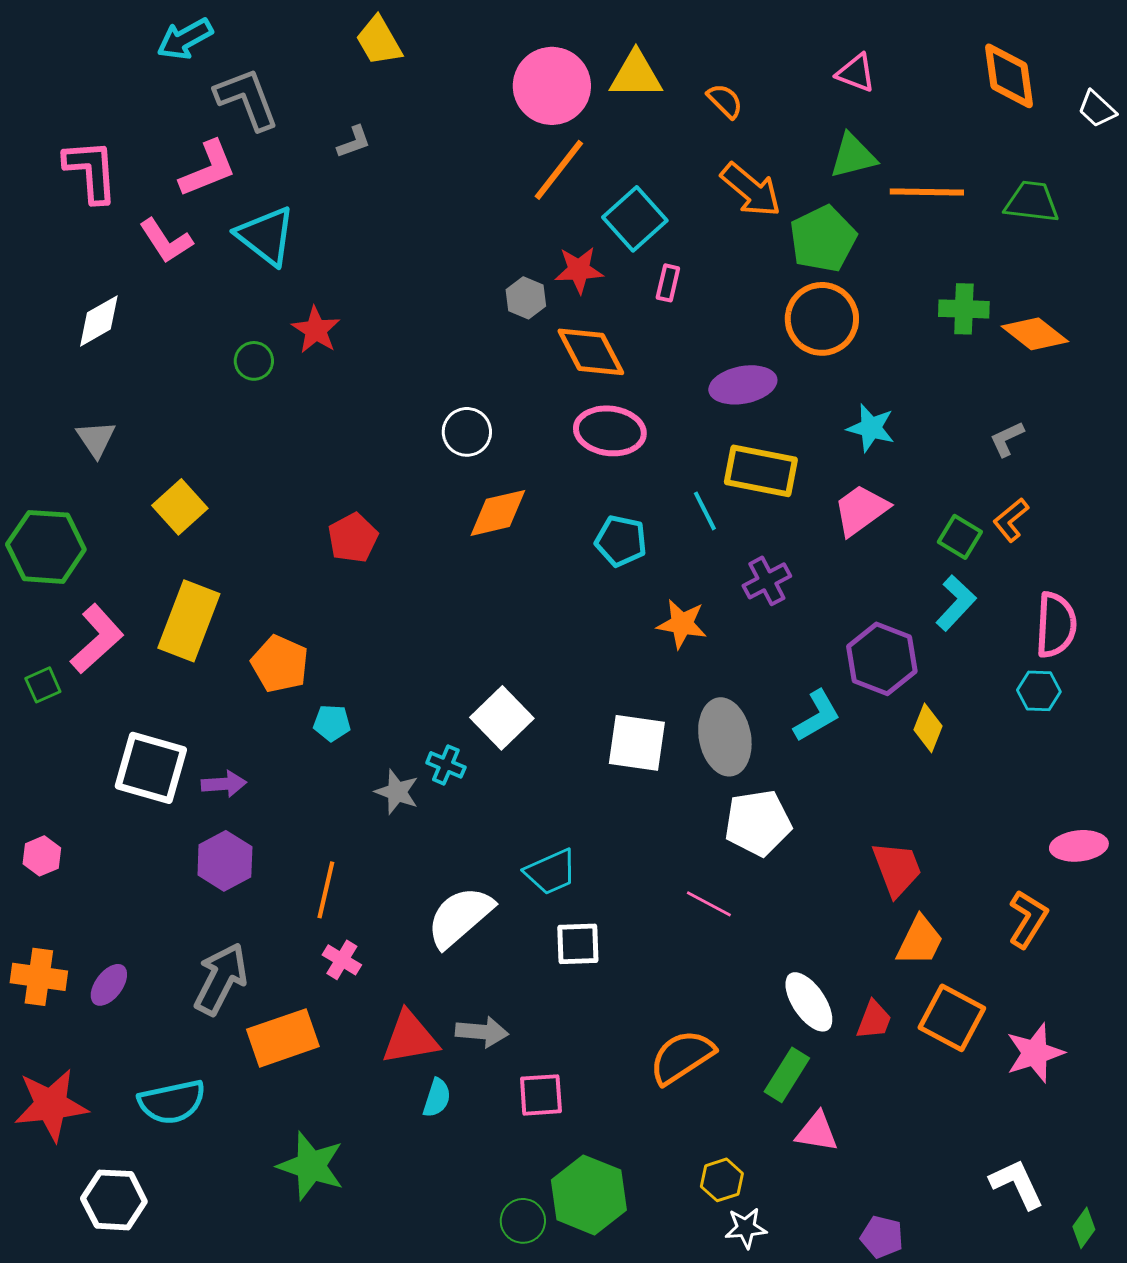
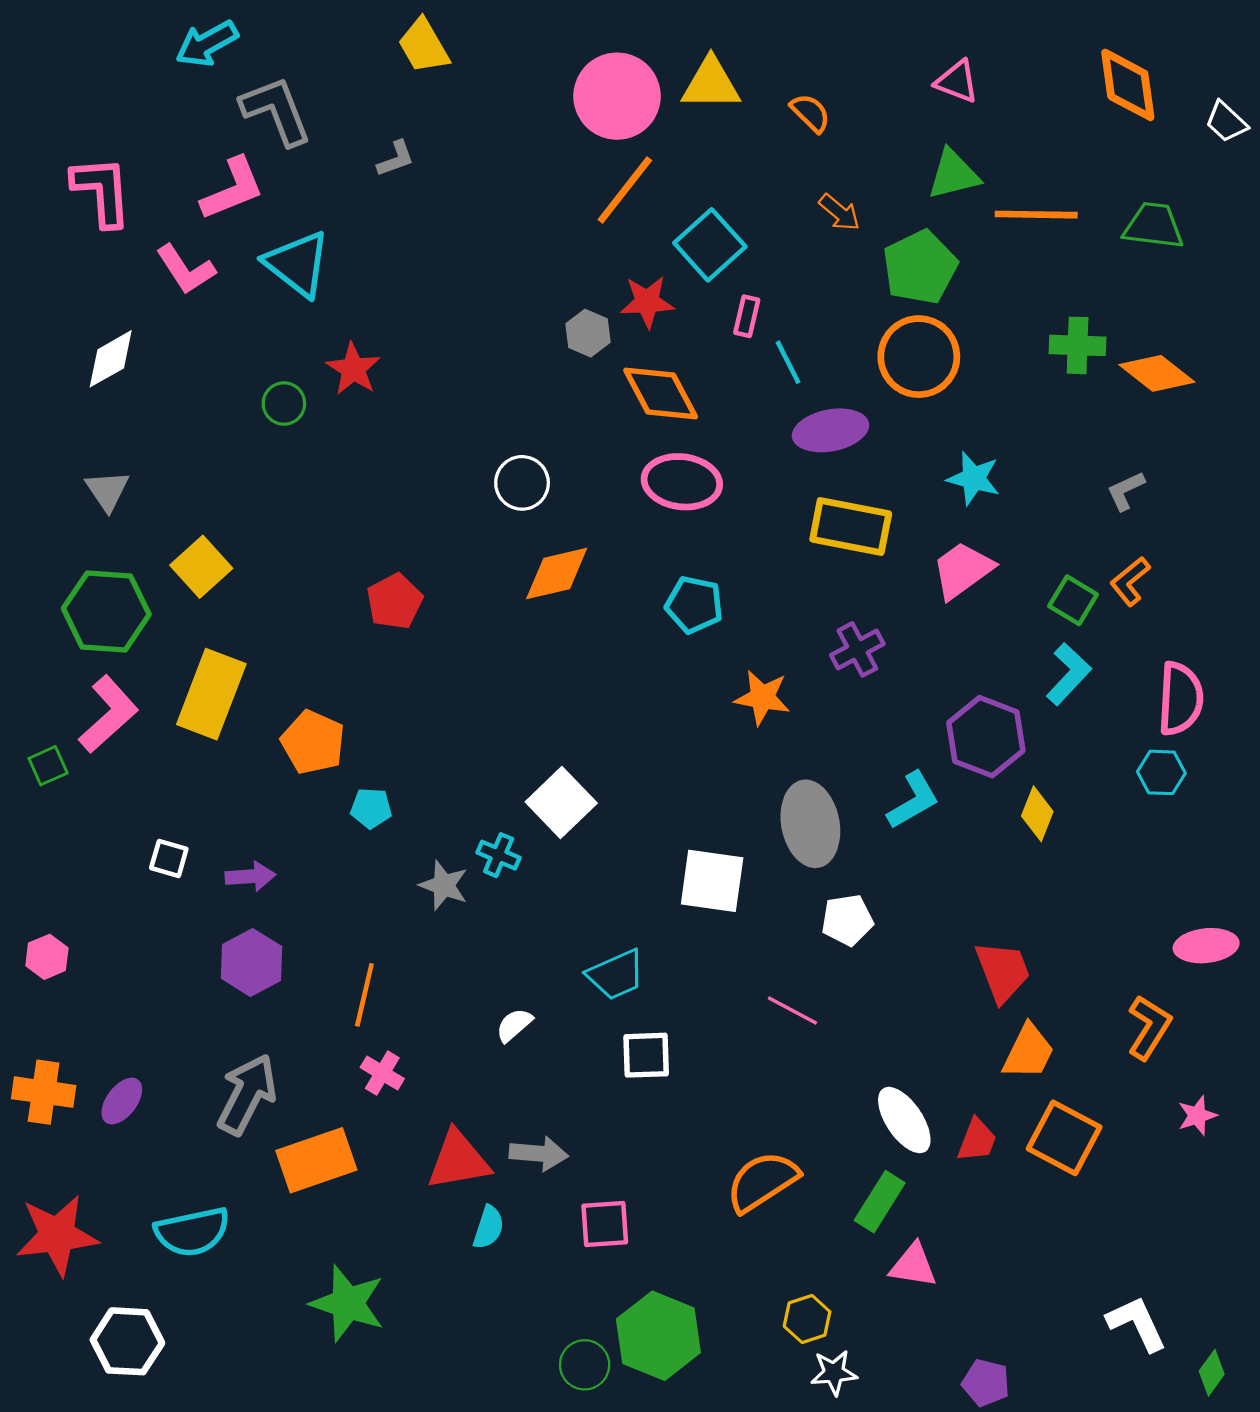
orange arrow: (751, 190) -> (839, 212), size x0.6
cyan line: (705, 511) -> (788, 362), moved
green hexagon: (46, 547) -> (106, 611), moved
white square: (637, 743) -> (712, 881), moved
white square: (151, 768) -> (169, 858), size x0.5
white pentagon: (758, 823) -> (847, 920), size x0.7
white semicircle: (460, 917) -> (514, 1025), size x0.5
pink star: (1035, 1053) -> (1197, 1116), moved, size x0.6

